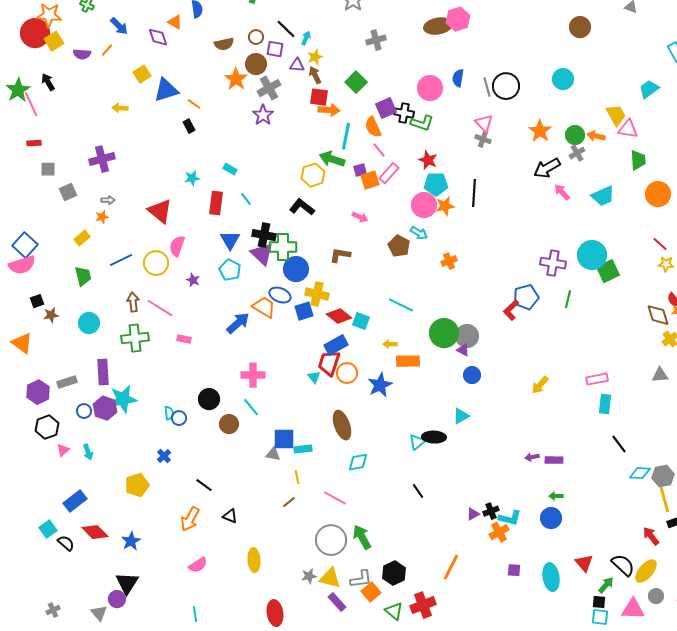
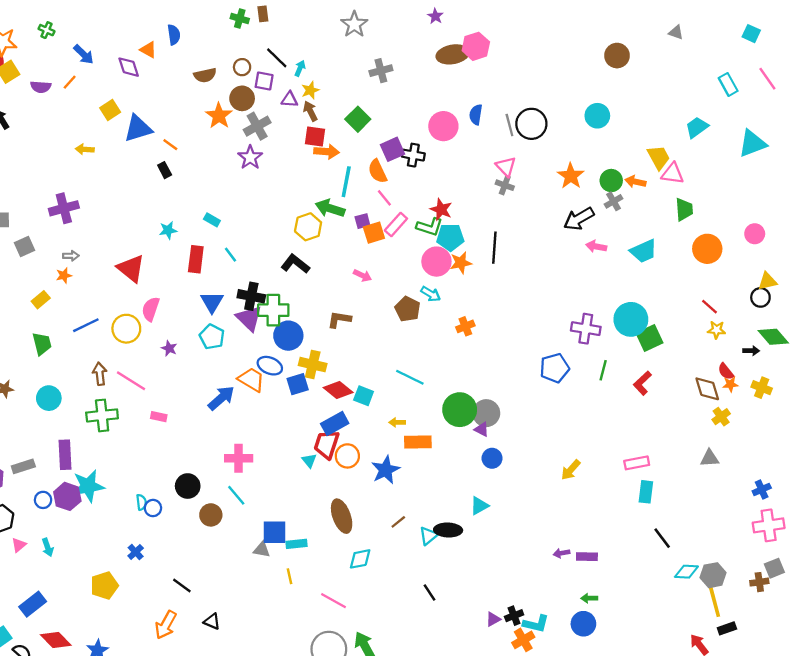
green L-shape: (422, 123) -> (430, 227), moved
pink arrow: (562, 192) -> (596, 246), turned -36
red L-shape: (511, 310) -> (642, 383), moved
brown line: (289, 502) -> (398, 522), moved

